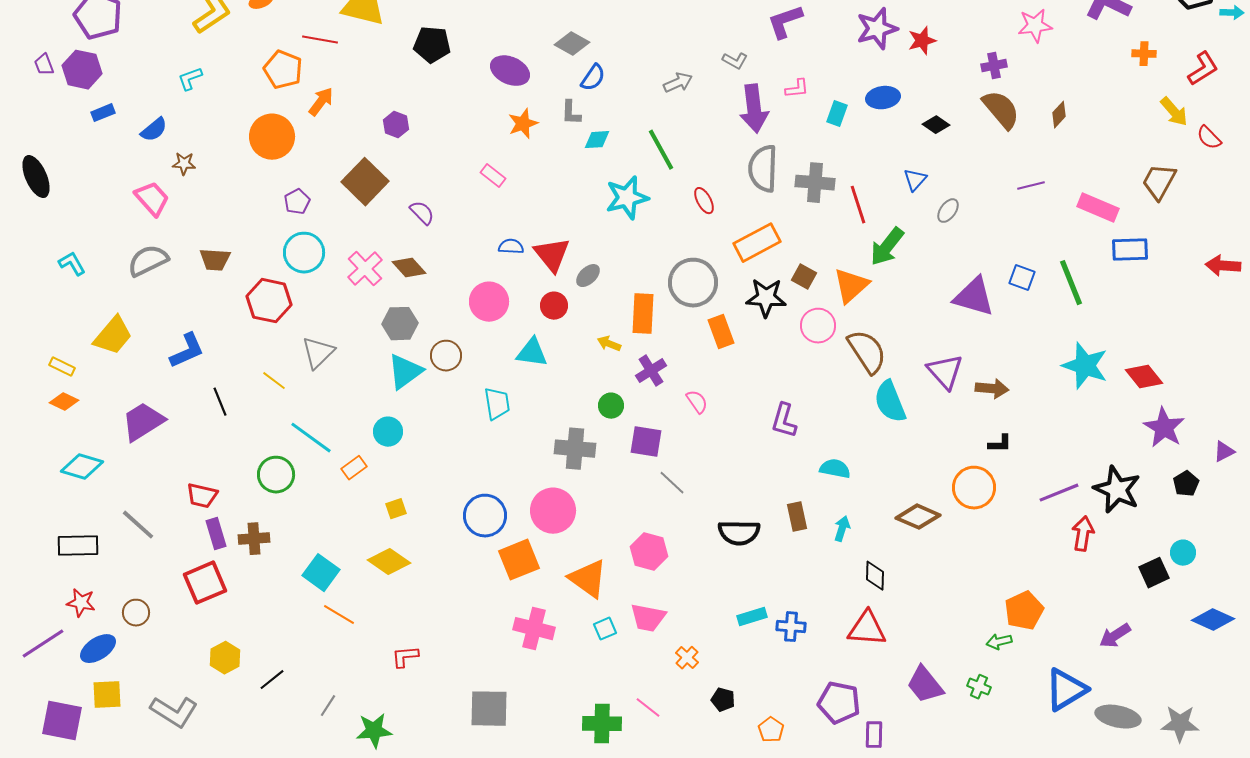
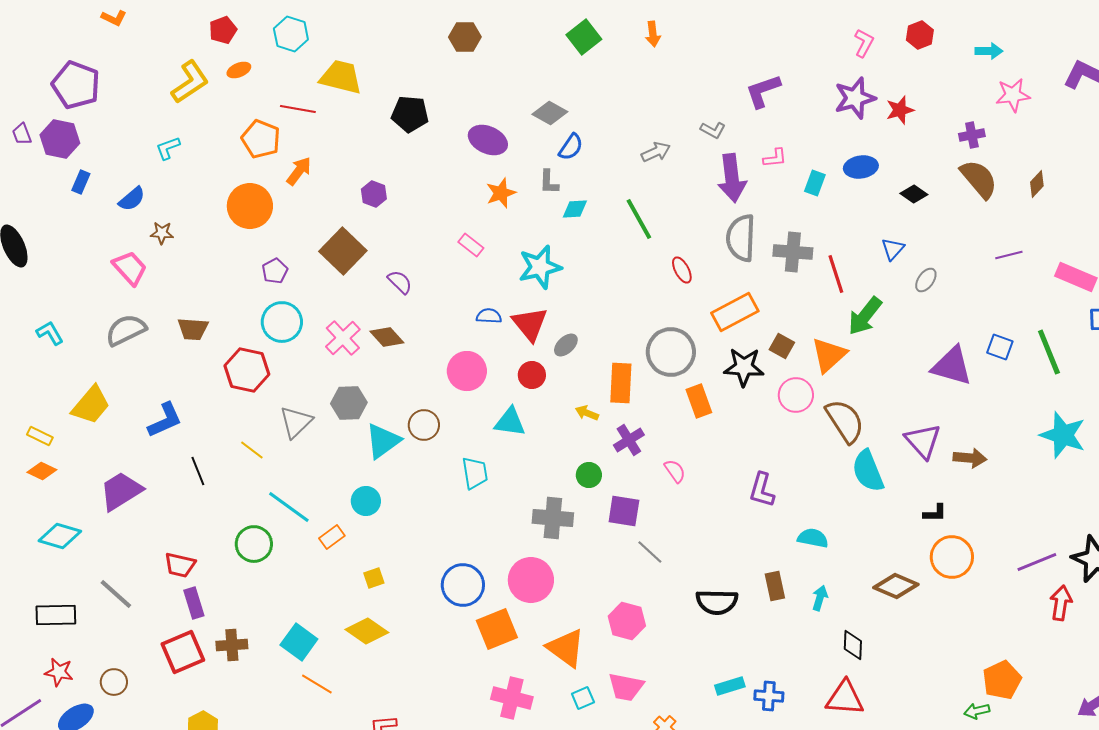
blue rectangle: (103, 113) -> (81, 182), turned -45
cyan star: (627, 198) -> (540, 267), moved
gray hexagon: (400, 324) -> (349, 403), moved
black L-shape: (1000, 444) -> (935, 513), moved
brown cross: (254, 539) -> (232, 645), moved

